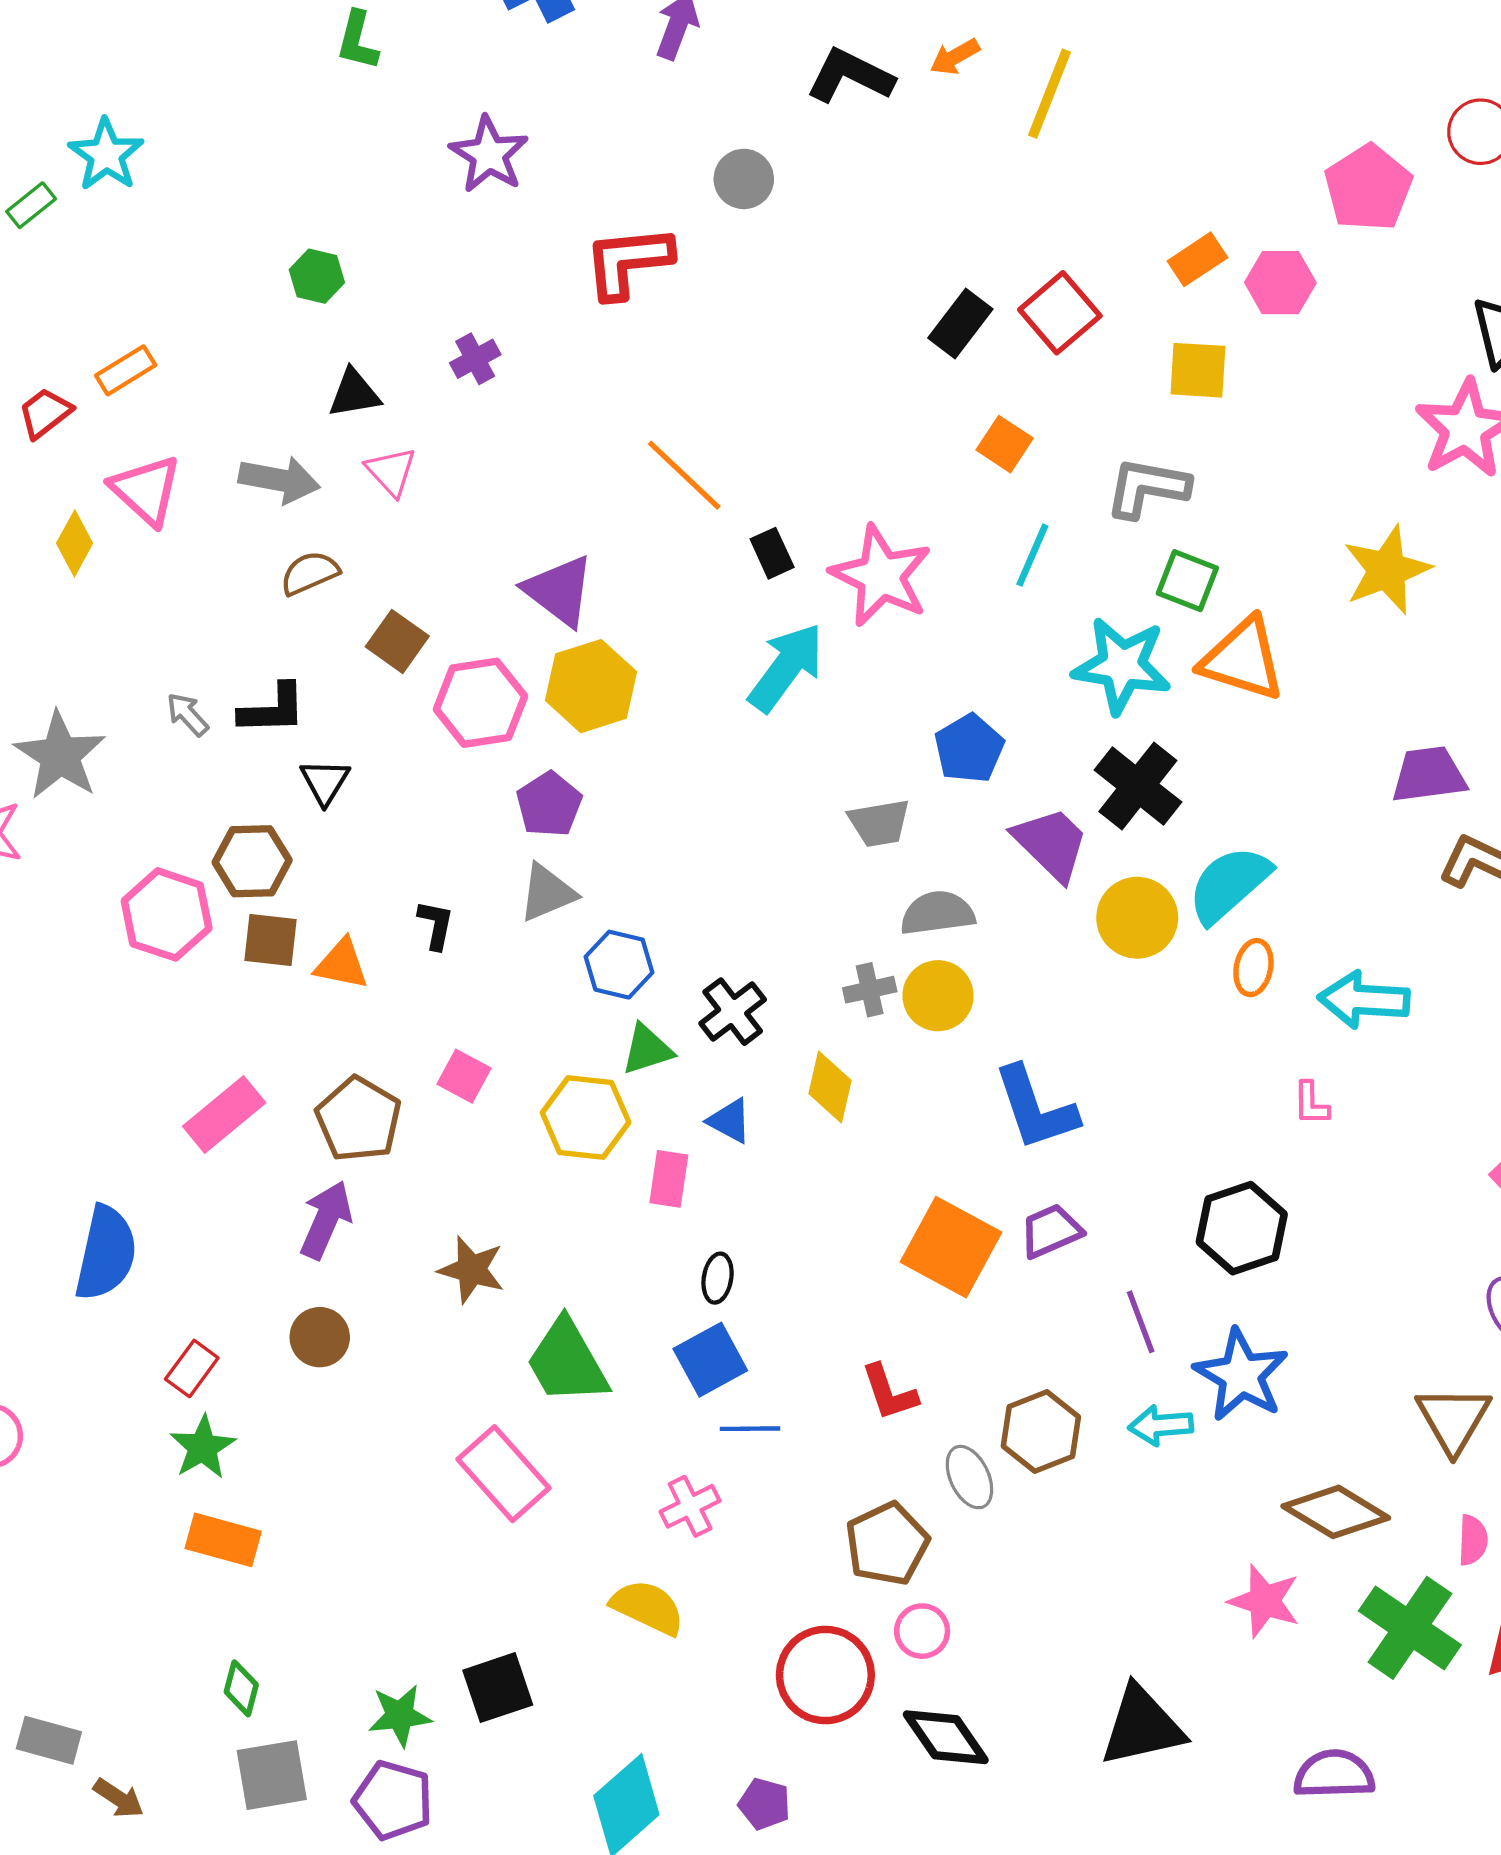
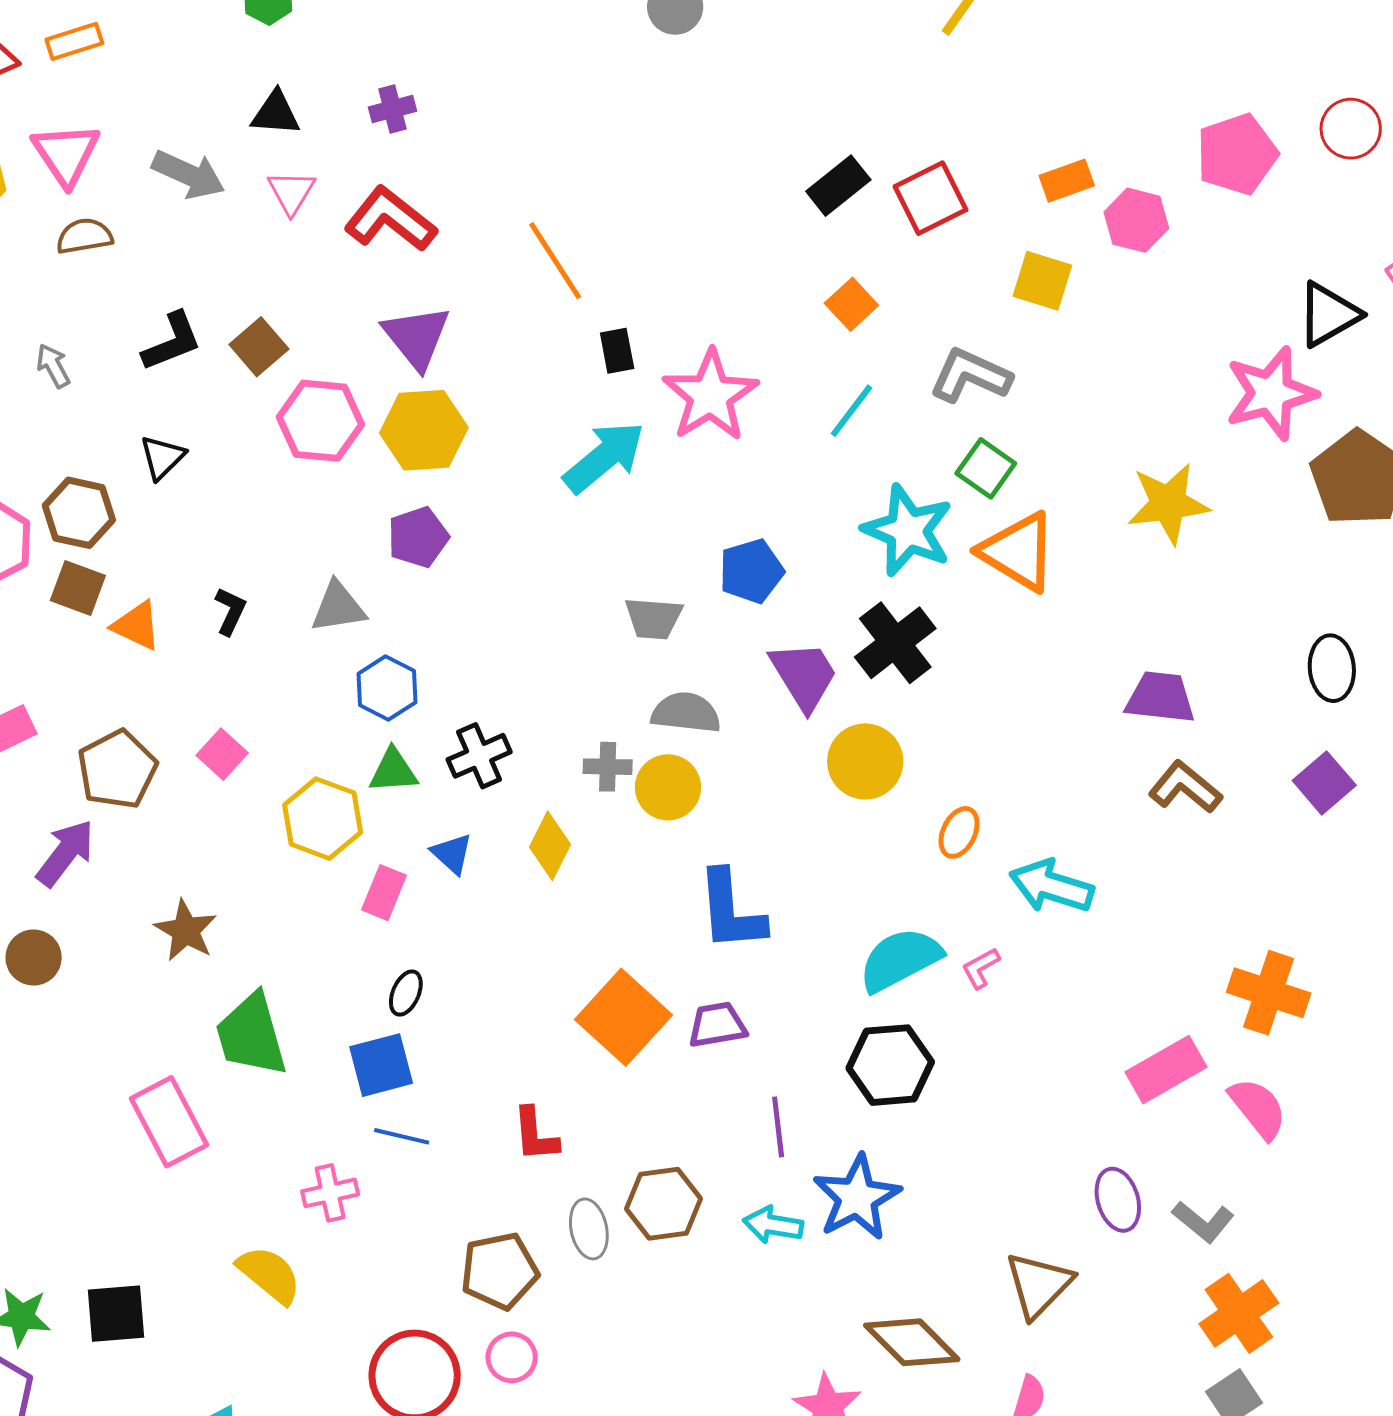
red L-shape: (628, 262) -> (390, 219), moved, turned 30
brown semicircle: (310, 573) -> (84, 236), moved
black L-shape: (273, 709) -> (172, 342), moved, turned -34
purple pentagon: (549, 804) -> (418, 537), moved
cyan semicircle: (1229, 884) -> (900, 960), moved
pink L-shape: (1311, 1103) -> (981, 968), turned 48

